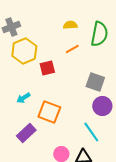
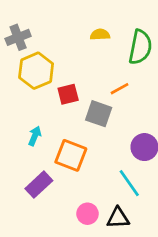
orange line: (72, 49) -> (119, 89), moved
gray square: (95, 82) -> (99, 114), moved
cyan arrow: (23, 98) -> (35, 136), turned 144

